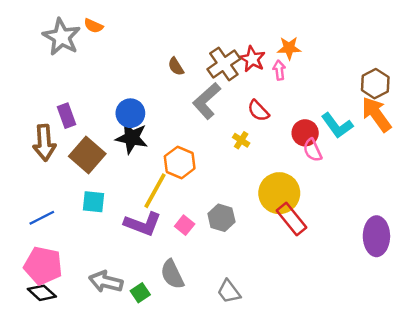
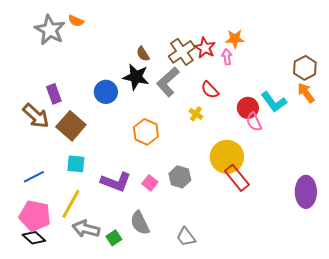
orange arrow: (376, 114) -> (306, 93), size x0.7
black star: (132, 138) -> (136, 77), moved
brown arrow: (44, 143) -> (36, 116), turned -44
yellow line: (155, 191) -> (71, 204), moved

